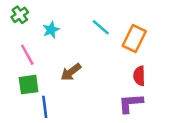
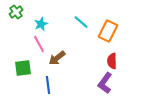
pink line: (27, 55) -> (39, 44), moved
purple L-shape: (131, 103) -> (105, 83), turned -50
blue line: (45, 107) -> (48, 85), moved

